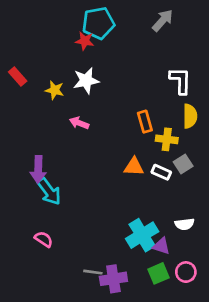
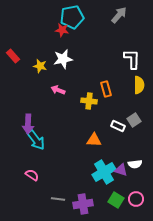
yellow cross: (167, 139) -> (89, 101), moved
orange triangle: (134, 167) -> (94, 140), moved
purple triangle: (161, 246) -> (121, 170), moved
gray line: (93, 272) -> (58, 199), moved
green square: (159, 273) -> (116, 200), turned -35

